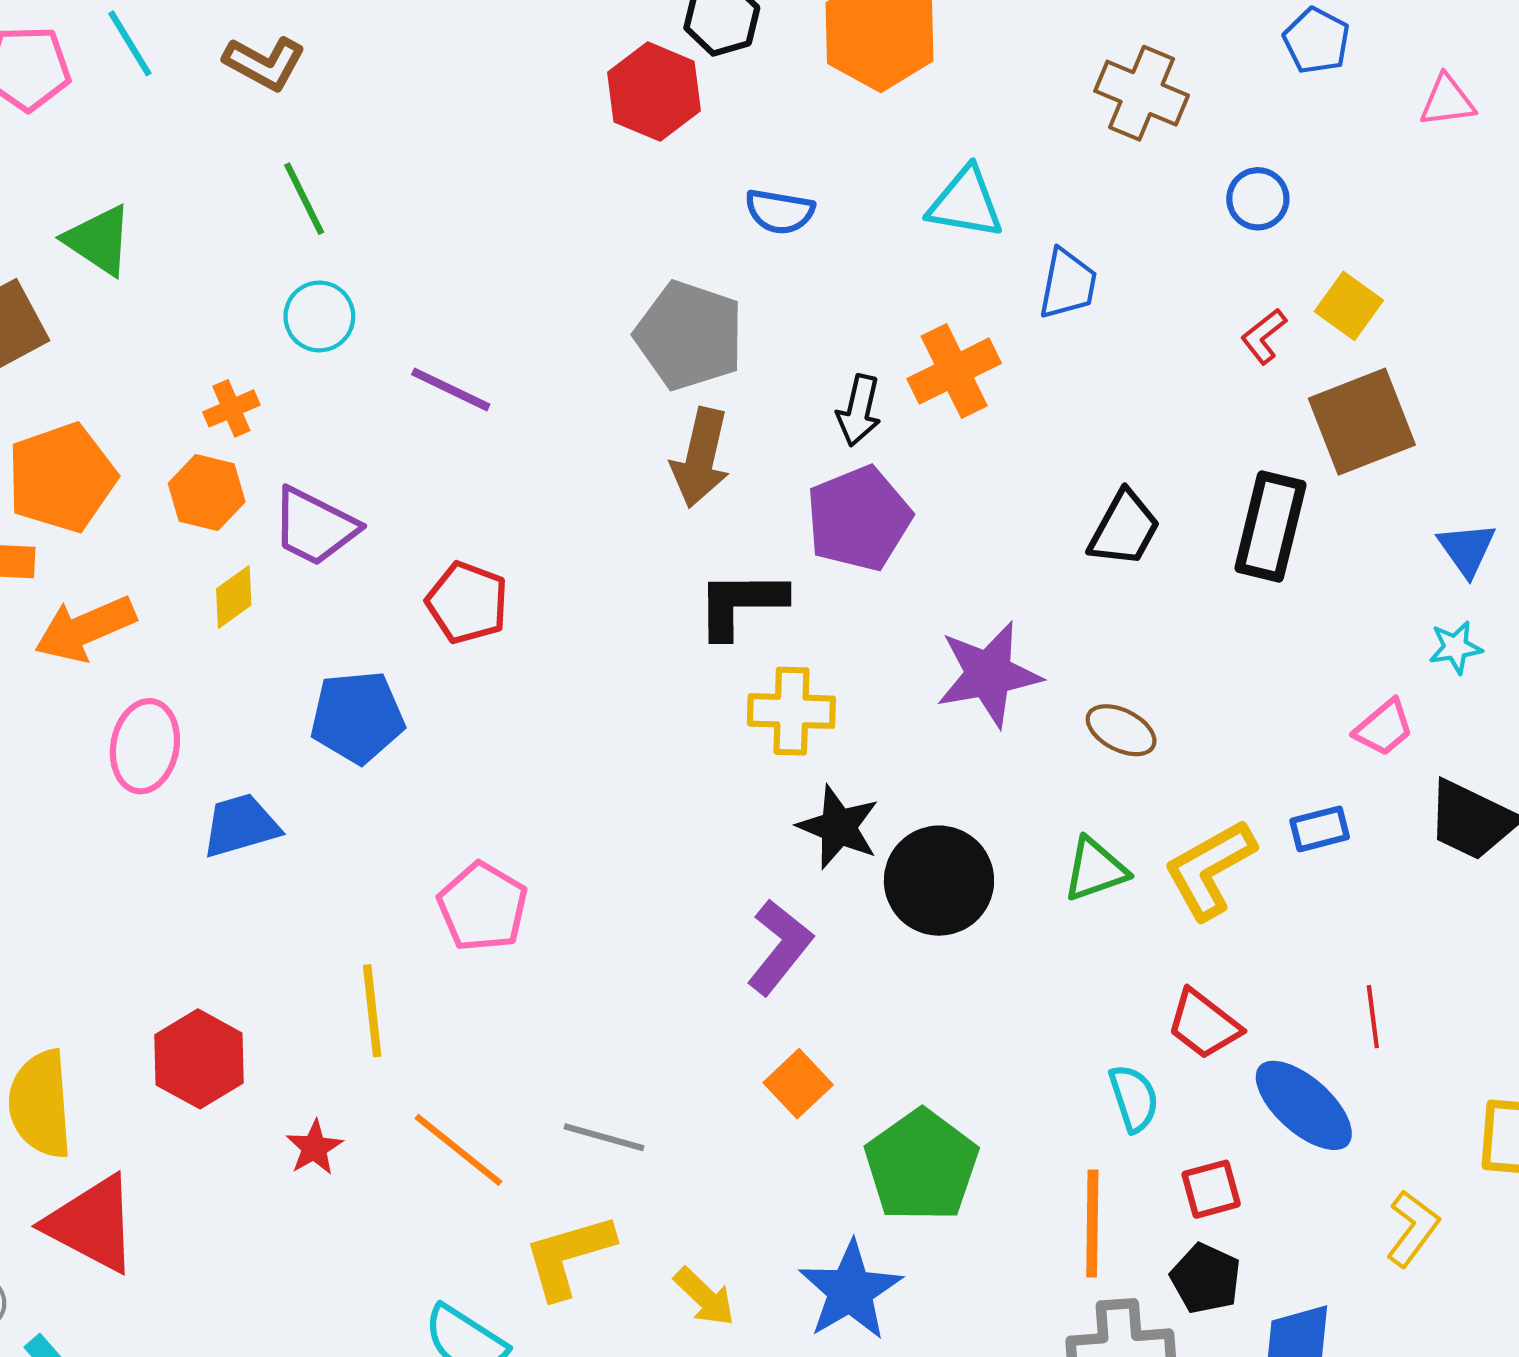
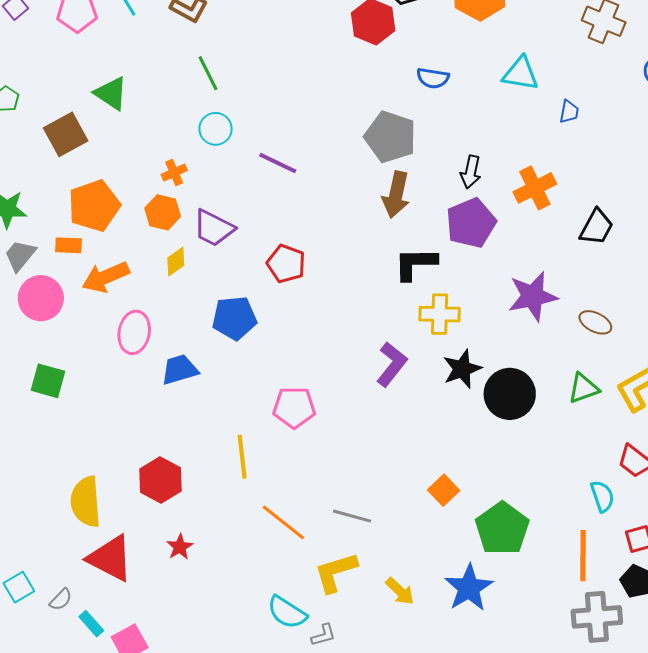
blue trapezoid: (1068, 284) -> (569, 112), size x0.7
orange cross: (954, 371) -> (535, 188), moved
black star: (838, 827) -> (462, 369), turned 30
pink pentagon: (483, 907) -> (294, 407), turned -30
purple L-shape: (780, 947) -> (392, 364), moved
red star: (314, 1148) -> (180, 547), moved

